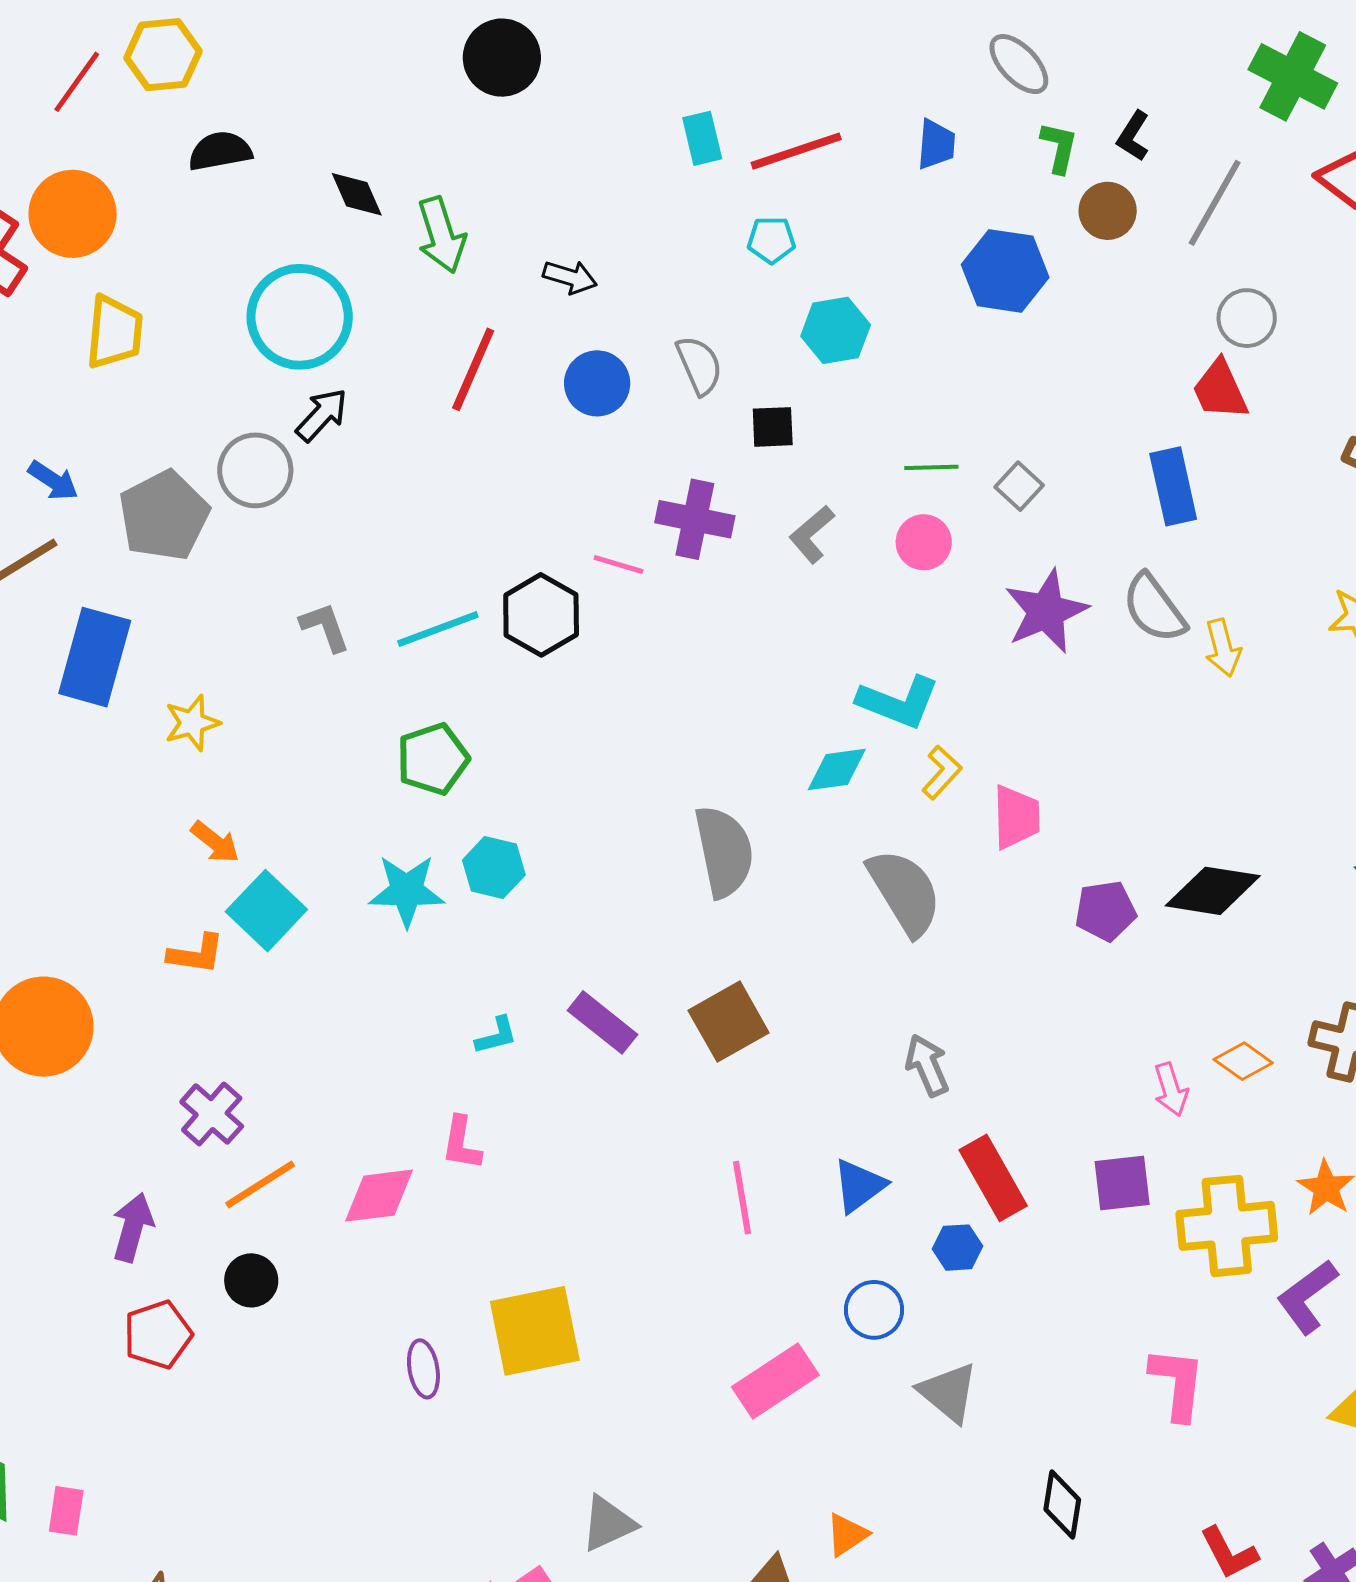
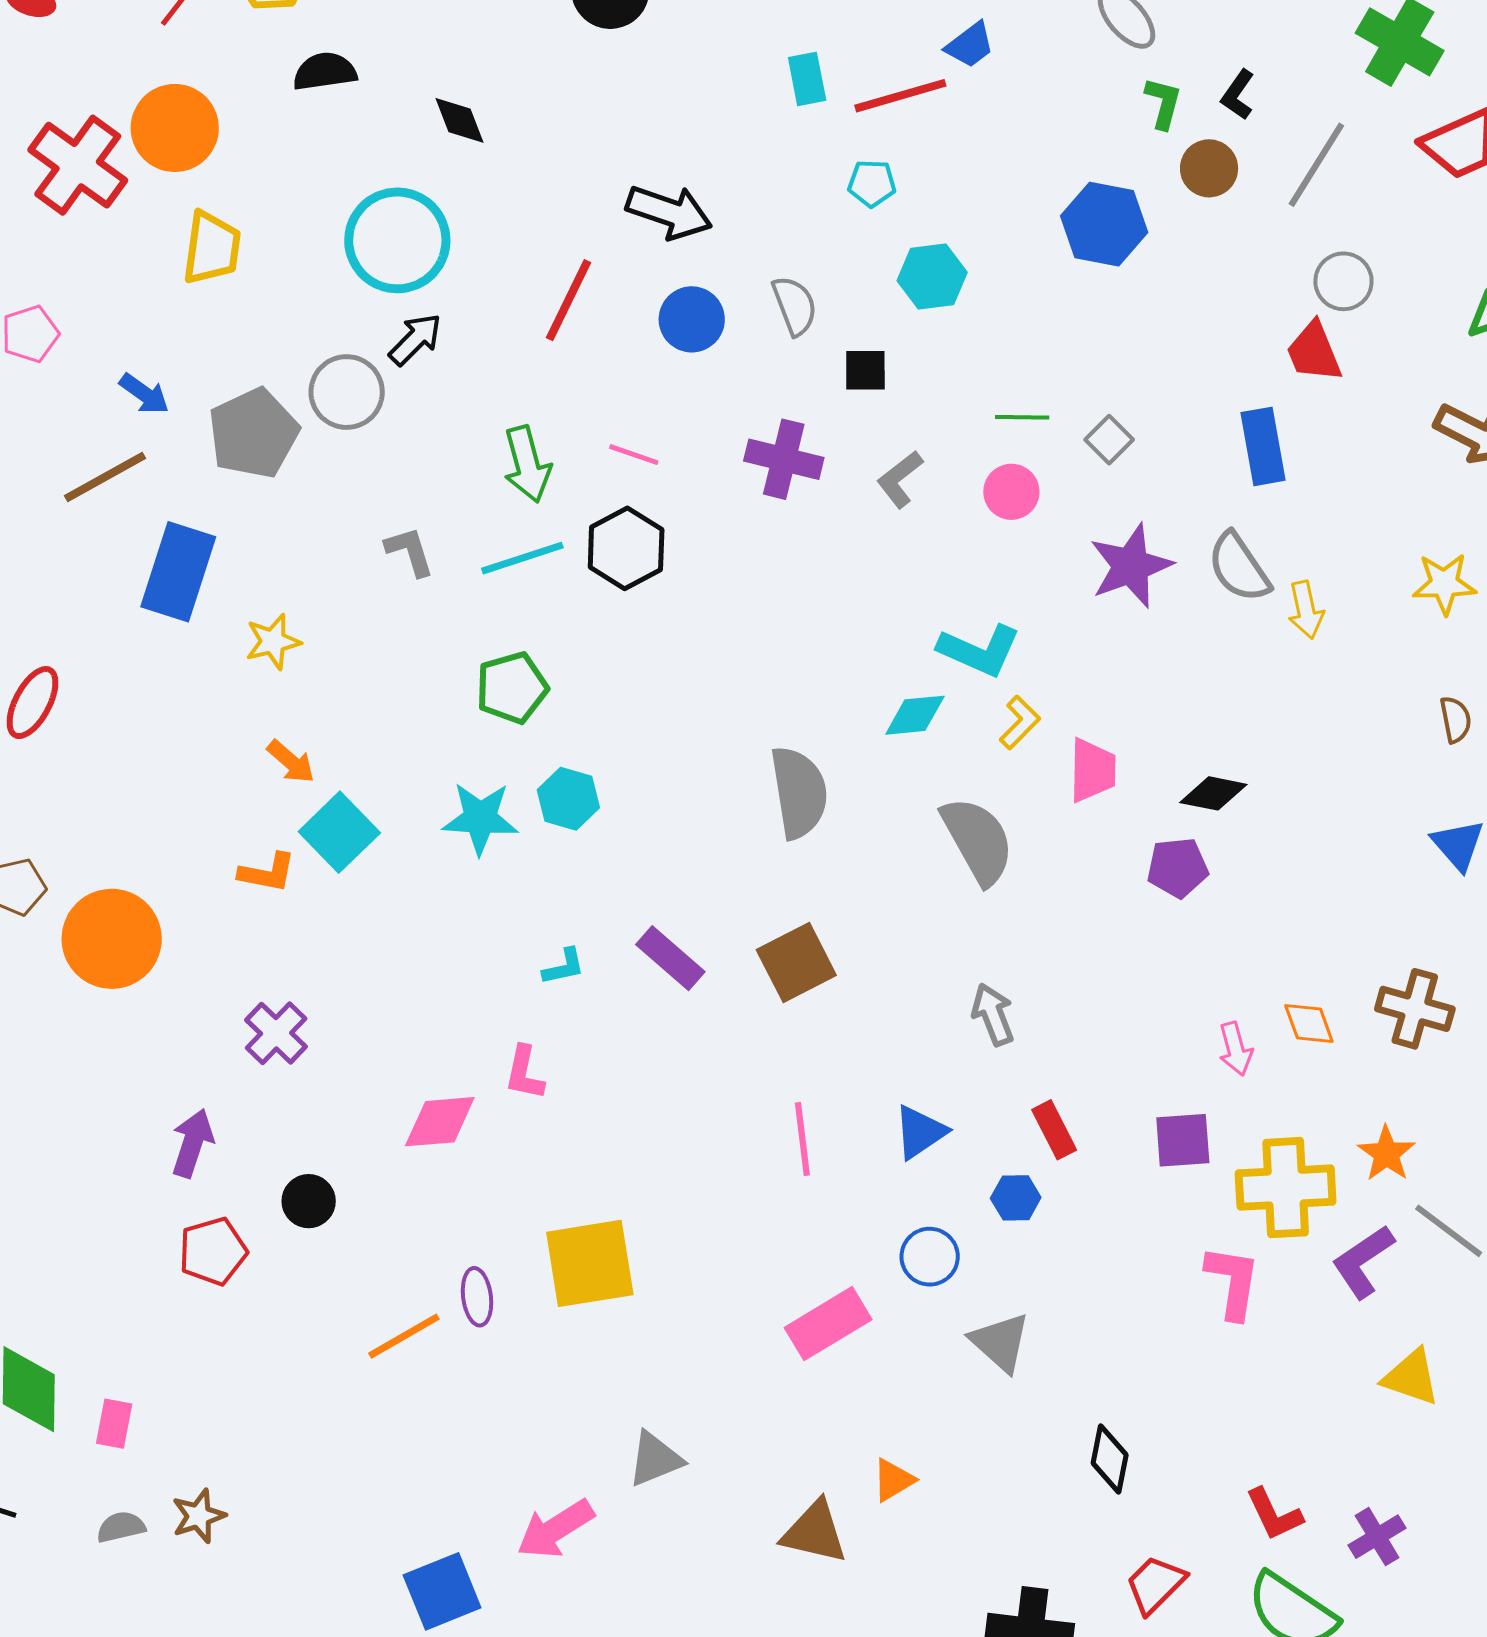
blue trapezoid: (936, 144) -> (970, 45), moved, turned 46
green arrow: (441, 235) -> (527, 464), moved
black arrow: (570, 277) -> (669, 212), size x1.6
pink line: (618, 565) -> (634, 455), moved
black diamond: (1213, 891) -> (1213, 793), moved, size x0.7
orange diamond: (1243, 1061) -> (1309, 1024), turned 32
red rectangle: (993, 1178) -> (1054, 1130), size x0.7
orange line: (260, 1184) -> (404, 1336), moved
pink L-shape: (1177, 1383) -> (1233, 1282), moved

